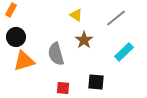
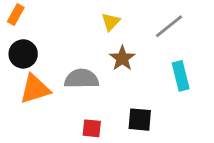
yellow triangle: (76, 15) -> (111, 22), turned 40
cyan rectangle: (124, 52) -> (181, 76), turned -60
gray semicircle: (56, 54) -> (81, 79), turned 105

